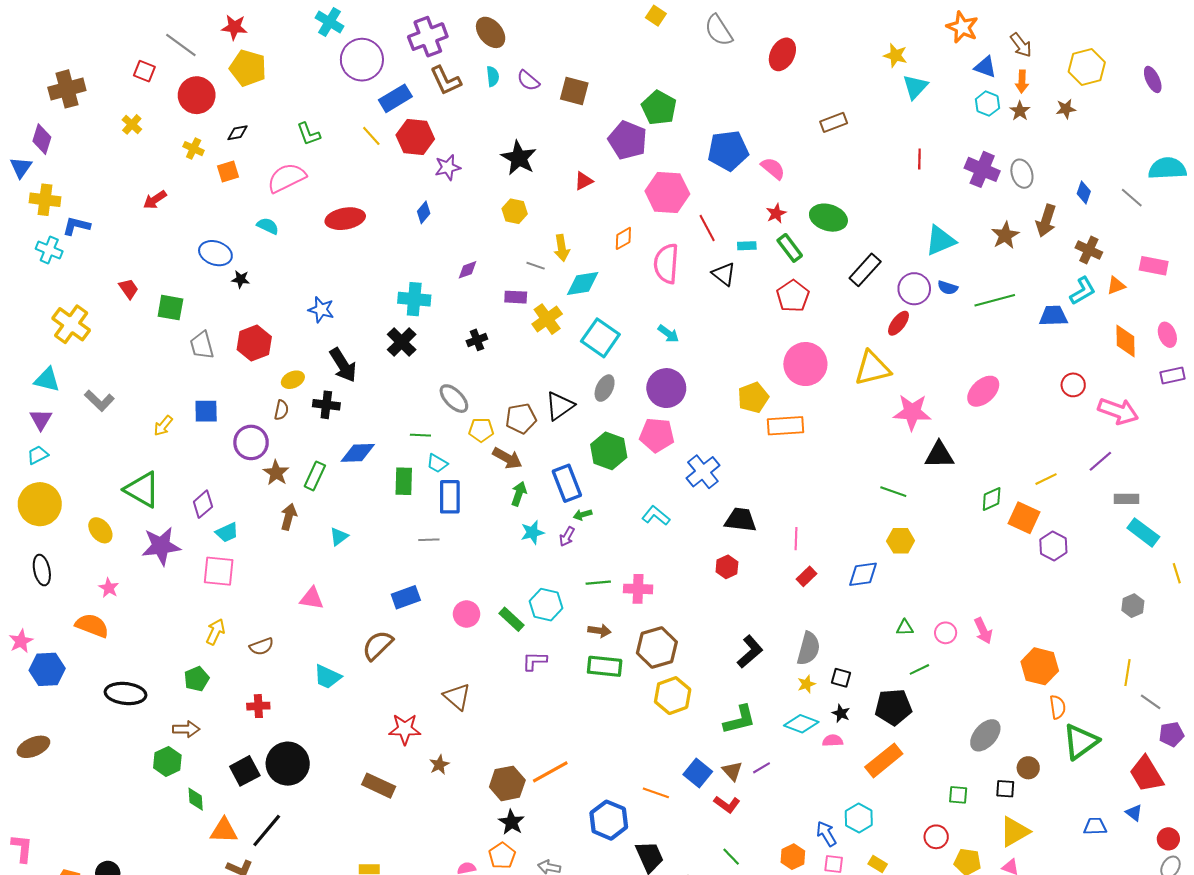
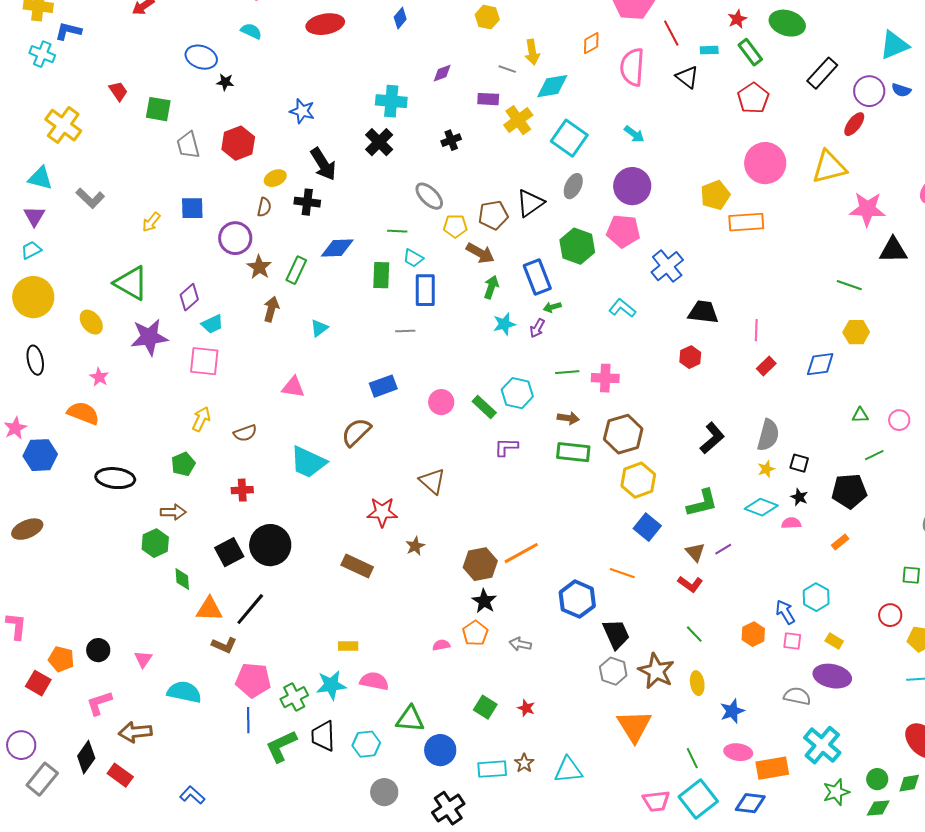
cyan trapezoid: (327, 677) -> (308, 462), size x1.4
orange rectangle: (884, 760) -> (840, 542), size x0.5
blue square: (698, 773) -> (647, 527), moved

